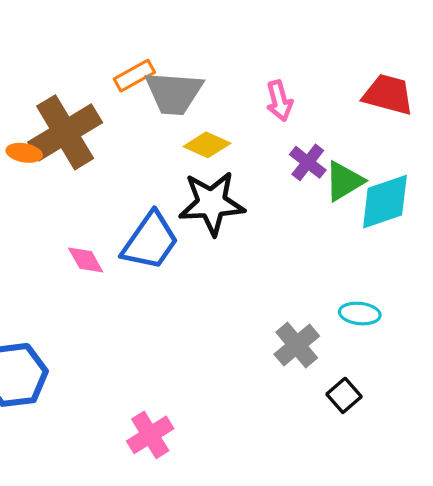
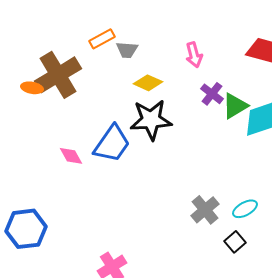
gray trapezoid: (174, 93) -> (127, 50), size x0.6
cyan ellipse: (360, 314) -> (245, 209), moved, turned -35

